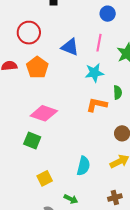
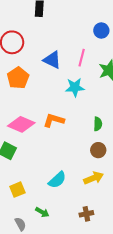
blue circle: (108, 14) -> (101, 31), moved
green semicircle: (118, 92) -> (98, 124), moved
orange L-shape: (97, 105) -> (54, 120), moved
cyan semicircle: (83, 166) -> (57, 180), turned 30

